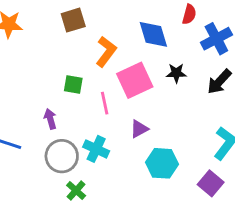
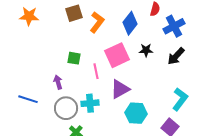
blue diamond: (153, 34) -> (130, 23), turned 55
orange L-shape: (106, 52) -> (97, 22), moved
purple triangle: (139, 129) -> (120, 89), size x1.5
cyan cross: (96, 149) -> (90, 103), turned -30

